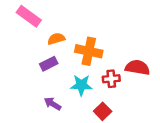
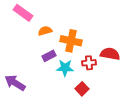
purple rectangle: (49, 64) -> (49, 56), moved
purple arrow: (52, 104) -> (15, 83), moved, size x1.5

